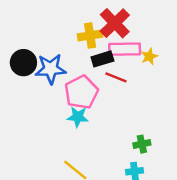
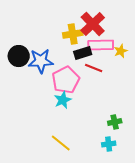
cyan star: (78, 117) -> (63, 100), turned -30

